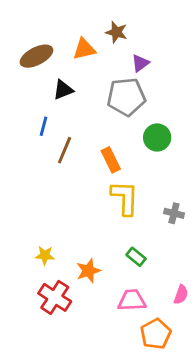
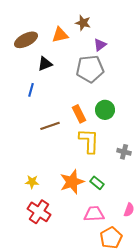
green circle: (157, 137) -> (105, 110), moved
brown line: (65, 150) -> (50, 126), moved, turned 48
orange star: (88, 271) -> (72, 182), moved, size x1.4

